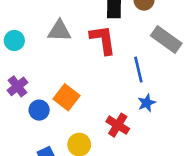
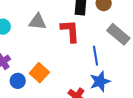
blue star: (147, 103) -> (100, 81), size x1.5

